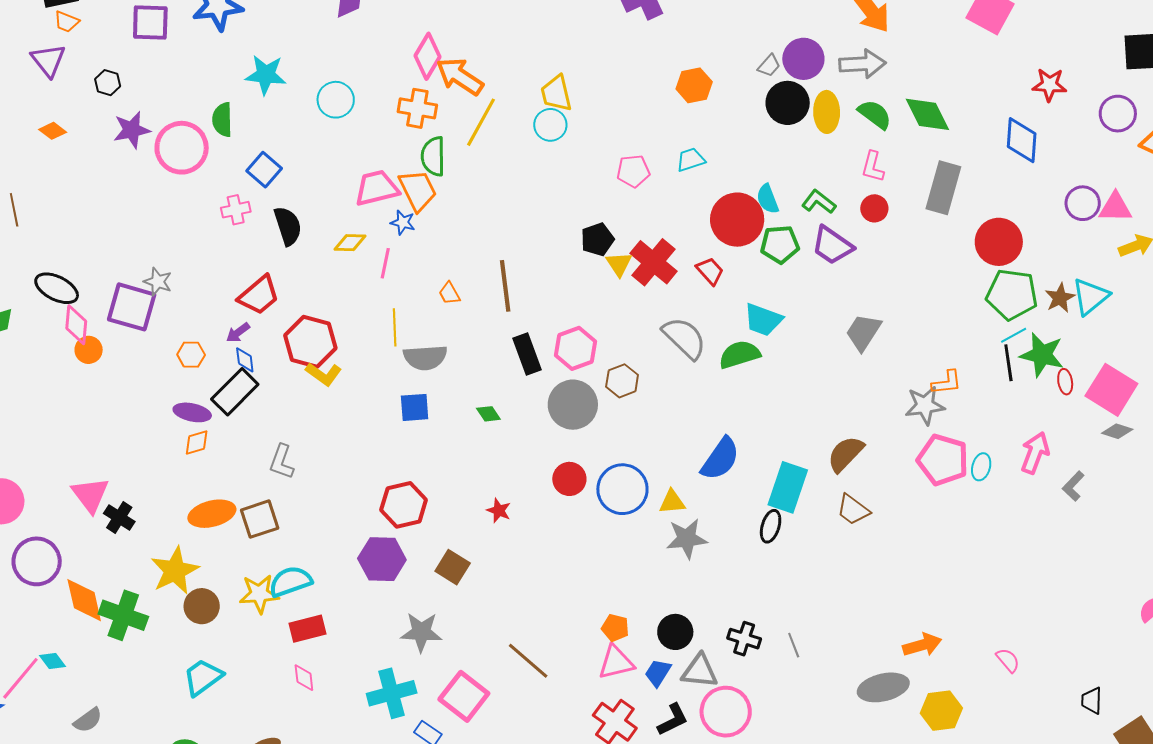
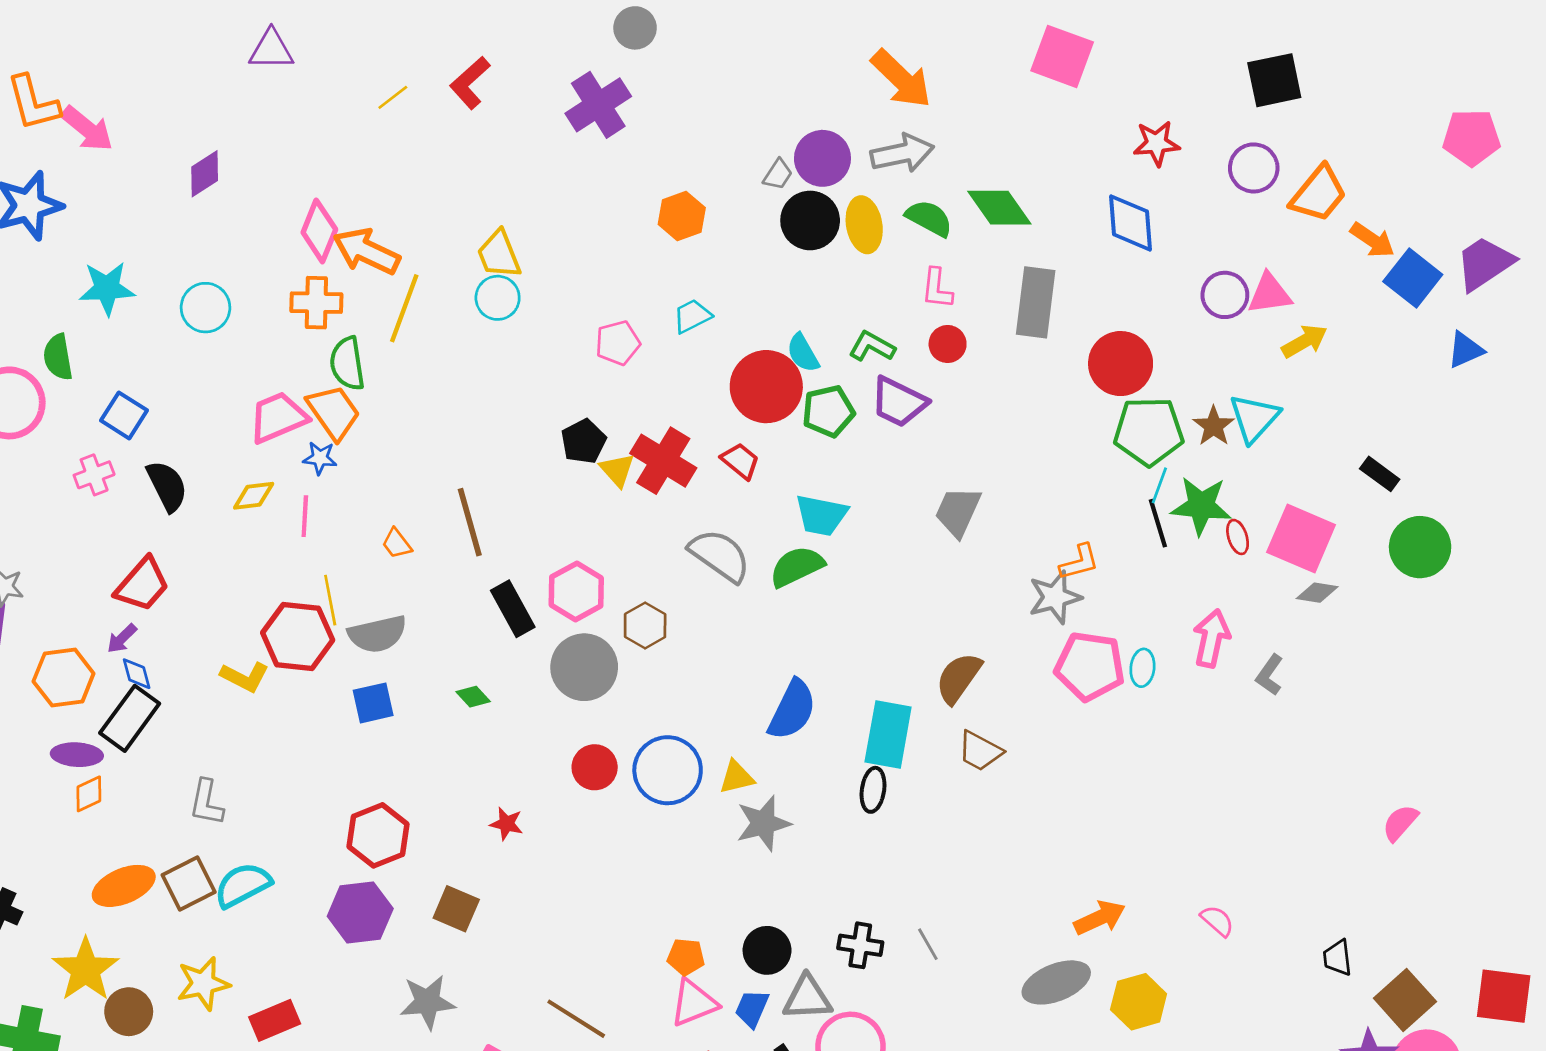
cyan line: (1014, 335) -> (1159, 485), turned -32
red hexagon: (310, 342) -> (298, 636), moved
orange hexagon: (191, 355) -> (64, 678), size x1.6
cyan semicircle: (290, 581) -> (243, 885), moved

